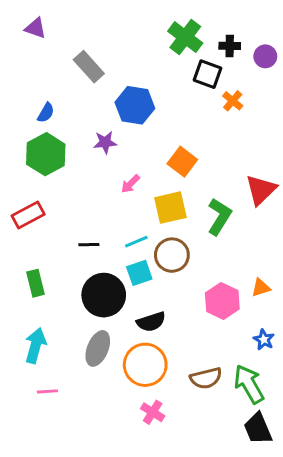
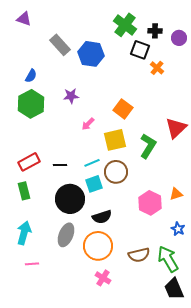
blue hexagon: (135, 105) -> (91, 54), moved
red rectangle: (28, 215) -> (29, 162), moved

